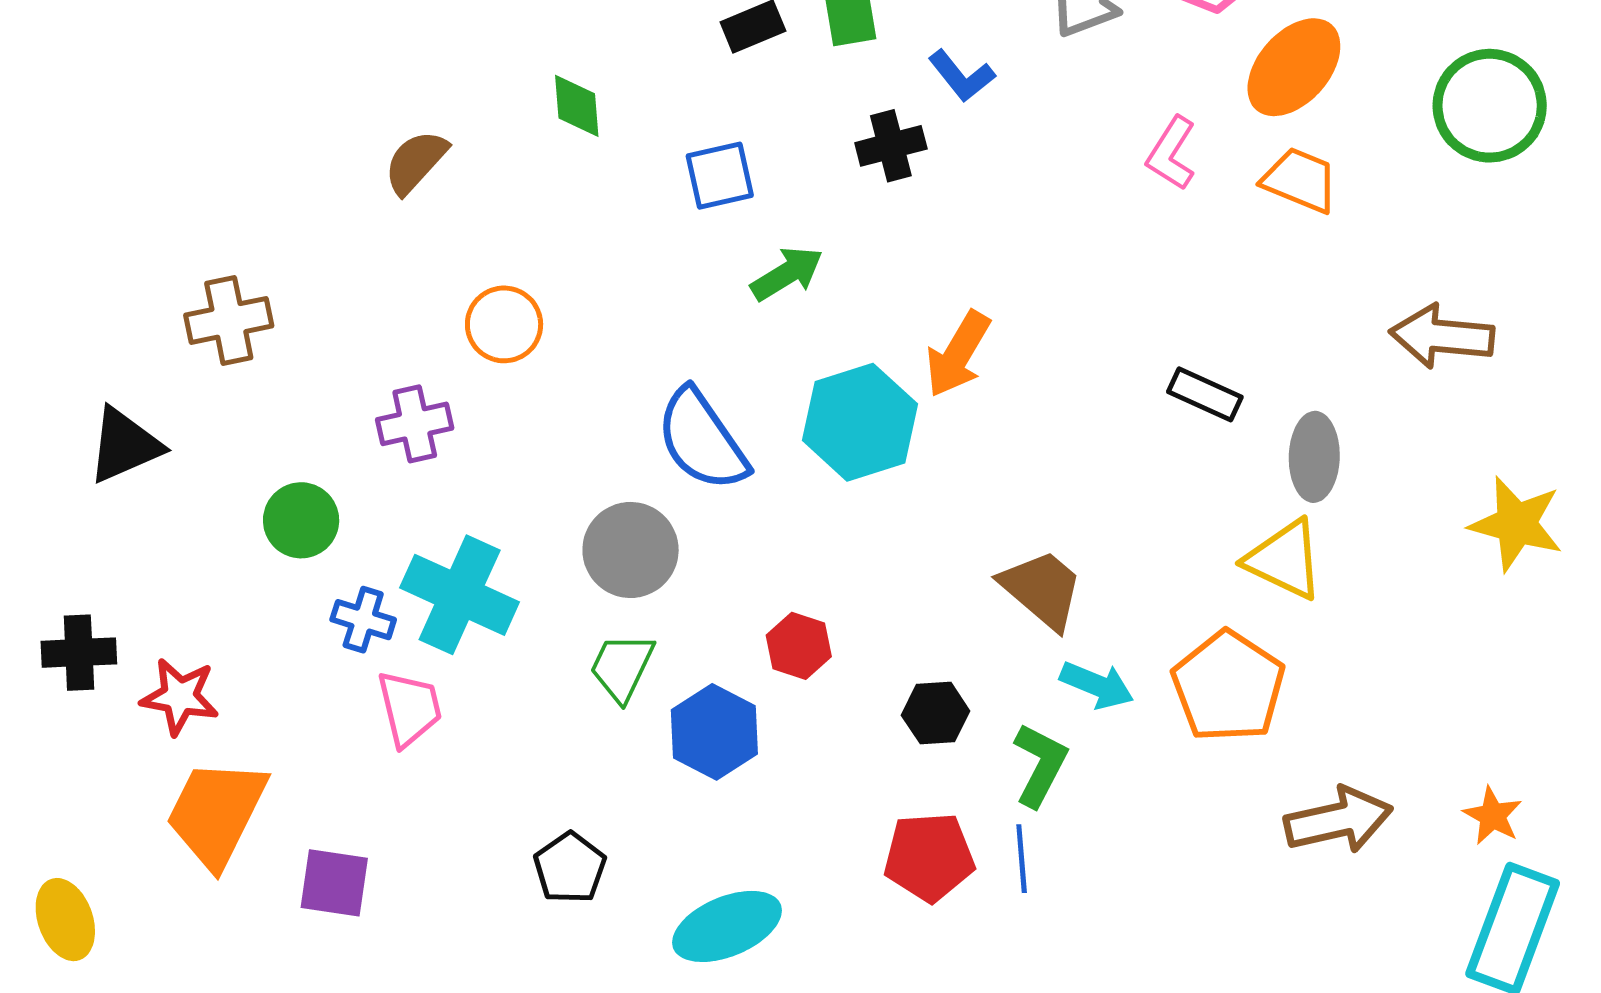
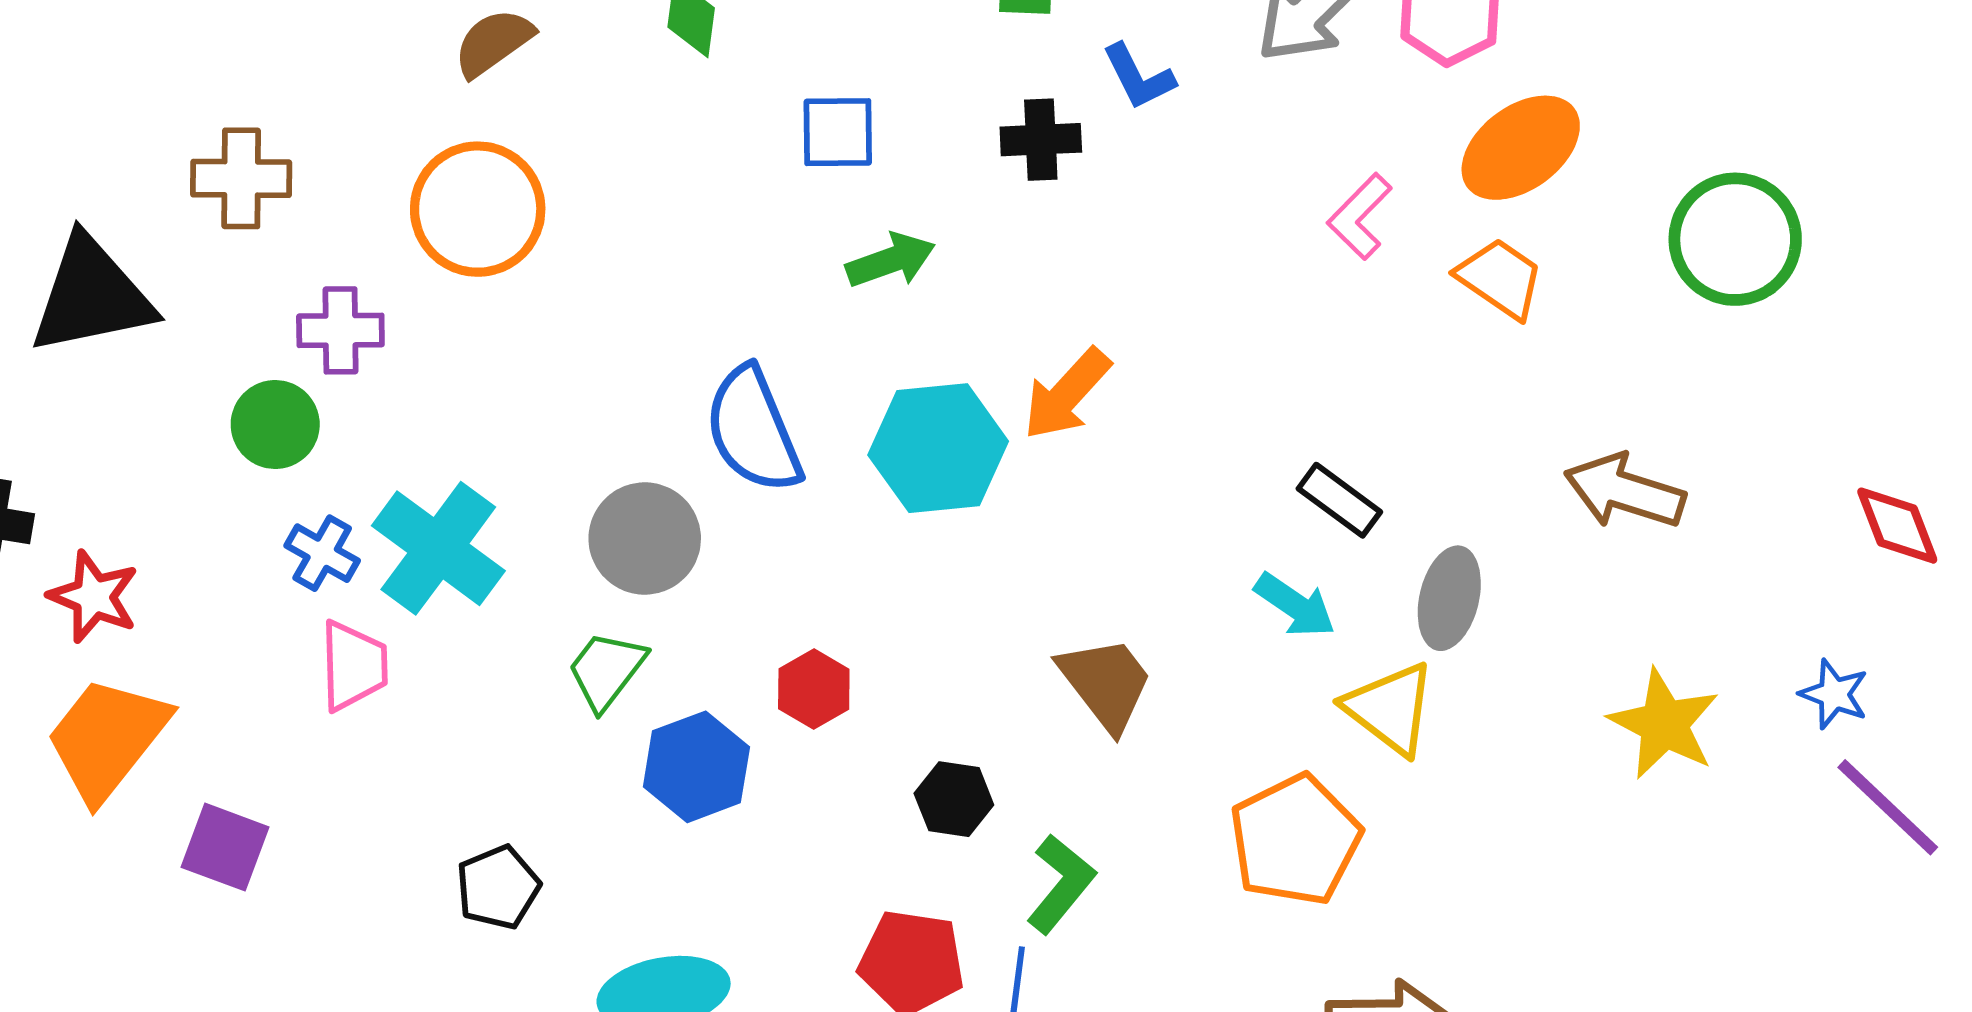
orange circle: (504, 324) -> (478, 209), moved, size x1.5
purple cross: (415, 424) -> (340, 330), moved
black triangle: (124, 445) -> (92, 296), size x1.4
cyan arrow: (1097, 685) -> (1295, 605), moved

